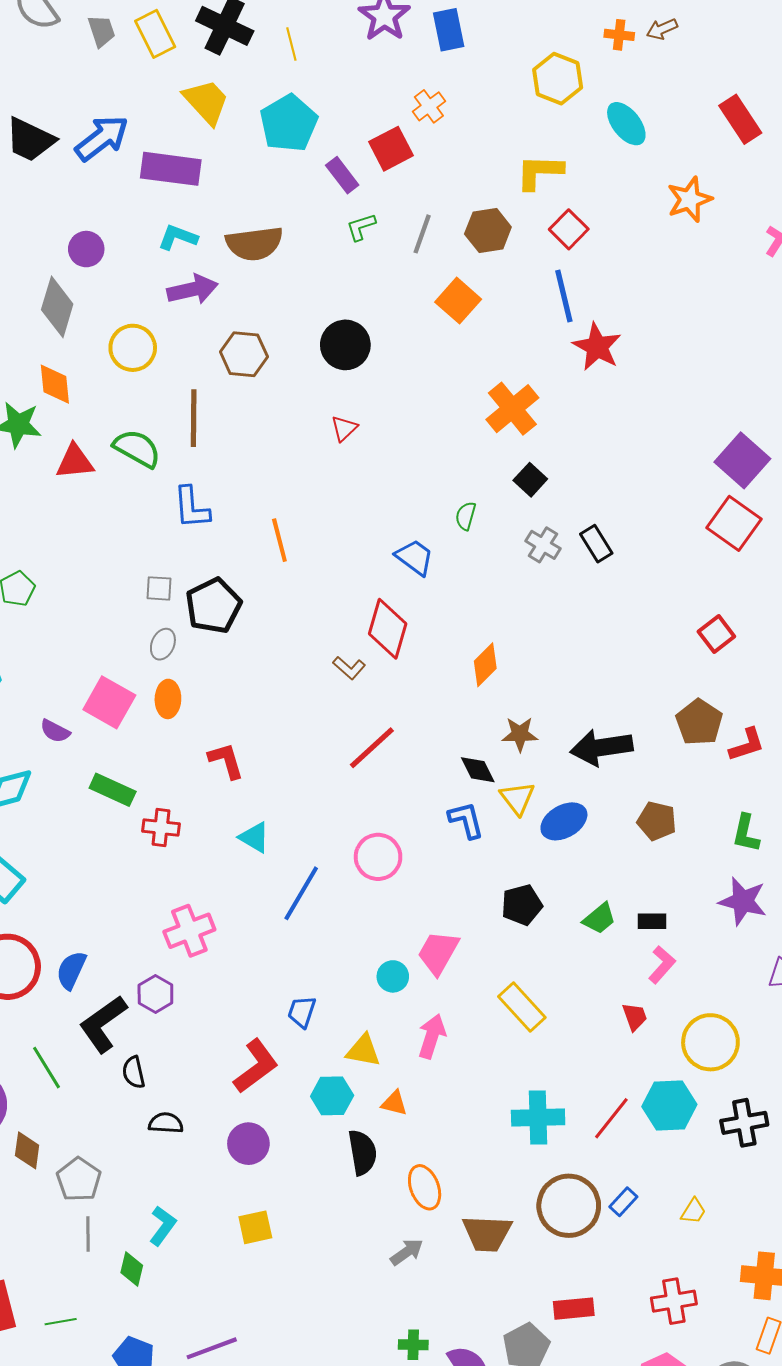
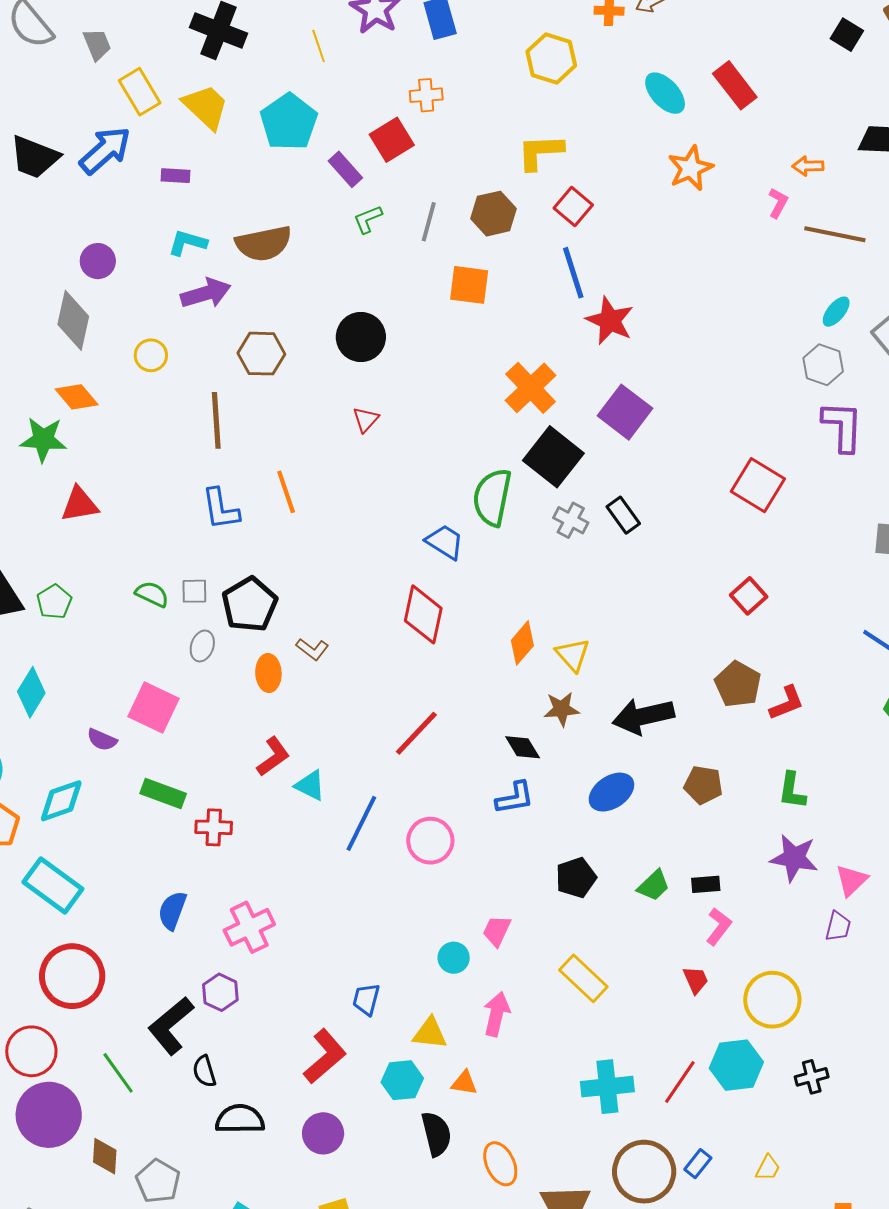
yellow rectangle: (155, 34) -> (140, 92), moved
yellow line: (291, 44) -> (319, 46), moved
orange cross: (429, 106) -> (426, 95), turned 36
cyan ellipse: (626, 124) -> (665, 93), moved
purple rectangle: (171, 169) -> (175, 176), size x0.5
orange square: (458, 301) -> (469, 285), turned -30
yellow circle: (133, 348) -> (151, 355), size x0.7
orange diamond: (55, 384) -> (77, 397), turned -30
green semicircle: (137, 448) -> (152, 594), moved, size x0.7
purple square: (742, 460) -> (625, 412), moved
red triangle: (75, 462) -> (80, 504), moved
black square: (530, 480) -> (553, 457), size x1.8
green semicircle: (466, 516) -> (492, 497), size x2.0
orange line: (279, 540) -> (286, 492), moved
brown L-shape: (349, 668) -> (312, 649), moved
orange ellipse: (168, 699) -> (268, 673), moved
red L-shape: (226, 761) -> (273, 757), turned 75
yellow triangle: (517, 798) -> (573, 655), moved
blue L-shape: (466, 820) -> (515, 798), turned 99
cyan triangle: (254, 837) -> (310, 785), moved
blue line: (301, 893) -> (361, 823), moved
pink trapezoid: (438, 953) -> (497, 931), size x0.7
blue semicircle: (71, 970) -> (172, 910), moved
black semicircle: (166, 1123) -> (240, 1119), size x1.4
black cross: (744, 1123) -> (812, 1077), size x0.7

